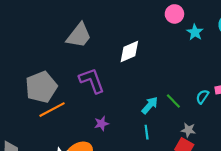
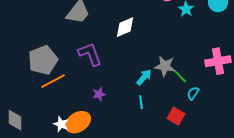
cyan semicircle: (202, 97) -> (193, 93), moved
green line: (173, 101) -> (180, 76), moved
gray star: (188, 130) -> (165, 66), moved, size x1.5

